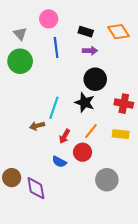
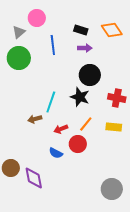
pink circle: (49, 19) -> (37, 18), moved
gray triangle: (20, 34) -> (19, 32), turned 32
red arrow: (65, 136) -> (61, 129), turned 40
gray circle: (107, 180) -> (112, 189), moved

